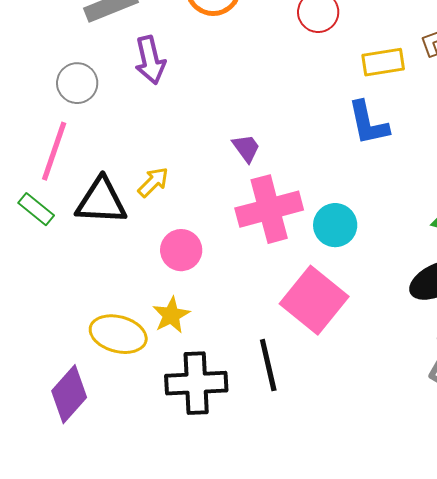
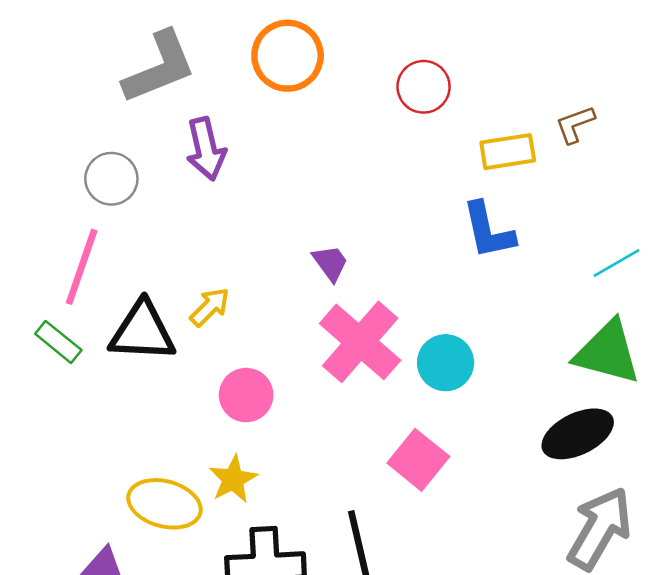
pink cross: (269, 209) -> (360, 342), turned -34
pink square: (314, 300) -> (418, 460), size x0.7

